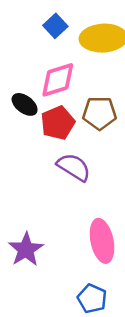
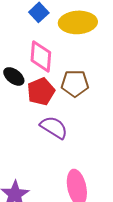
pink diamond: (58, 80) -> (41, 56), turned -68

